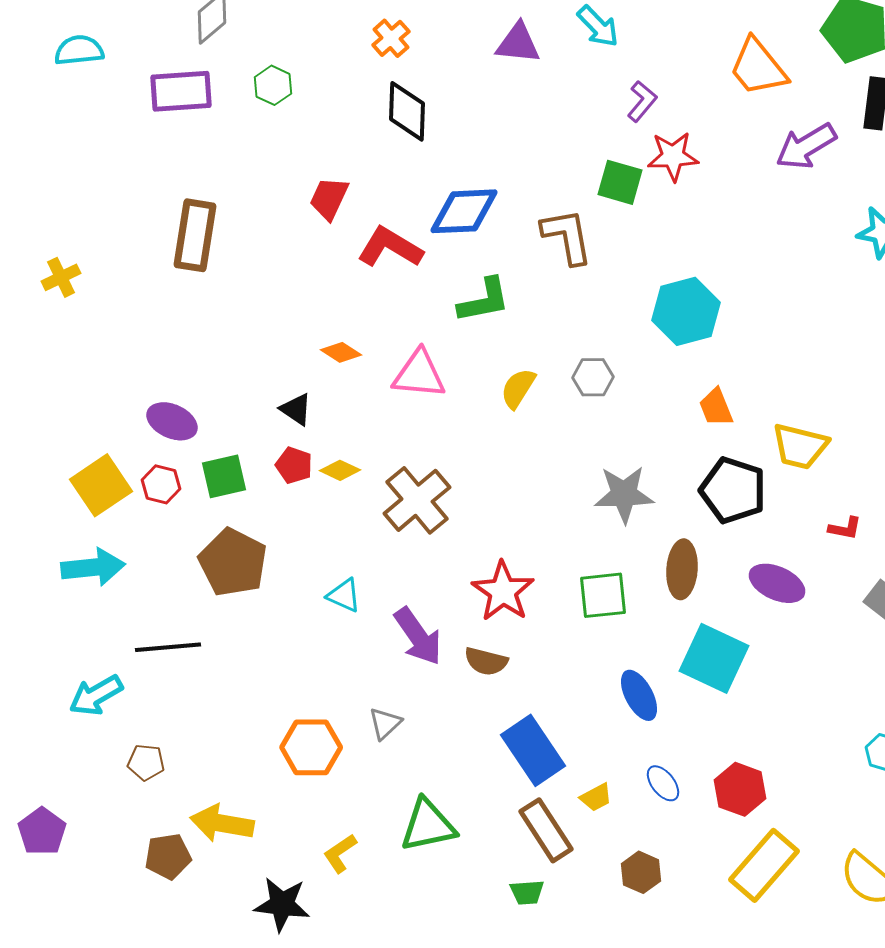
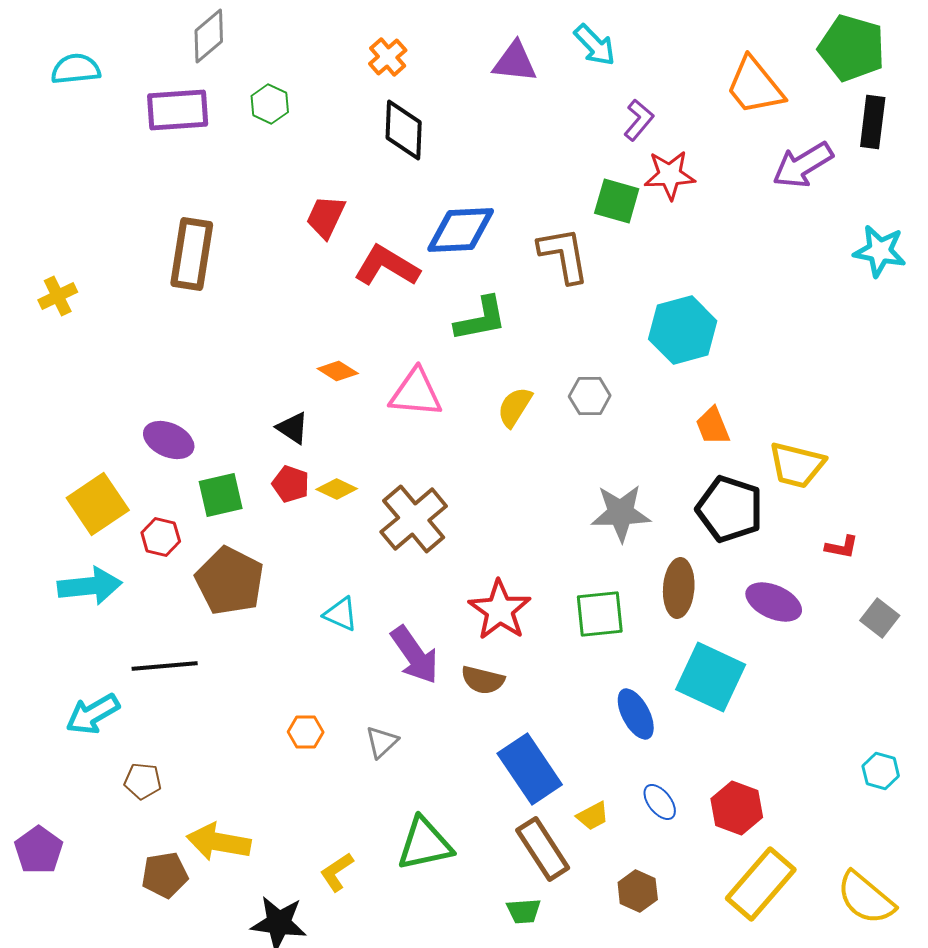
red hexagon: (161, 484) -> (161, 537), moved
orange hexagon: (311, 747) -> (306, 732), moved, size x0.6

